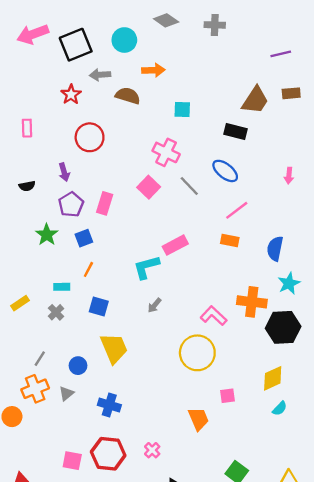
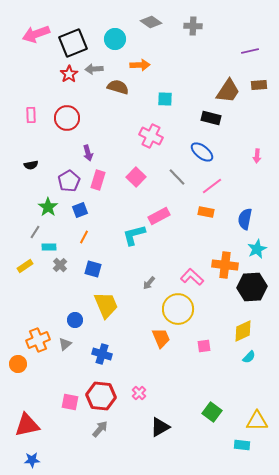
red star: (71, 94) -> (69, 74), moved
red circle: (90, 137) -> (67, 118), moved
purple arrow: (64, 172) -> (88, 153), moved
gray line: (189, 186) -> (177, 177), moved
pink square: (149, 187) -> (136, 177), moved
cyan rectangle: (62, 287) -> (49, 247), moved
gray arrow: (154, 305) -> (149, 283), moved
gray cross: (56, 312) -> (60, 265), moved
gray line: (40, 359) -> (35, 232), moved
orange trapezoid: (199, 419) -> (161, 338), moved

